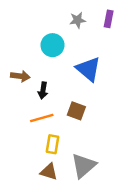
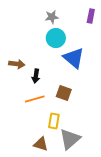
gray star: (78, 20) -> (52, 17), moved
cyan circle: (53, 45) -> (56, 38), moved
yellow rectangle: (53, 144) -> (54, 121), moved

